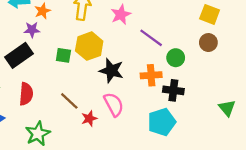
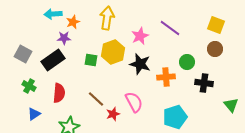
pink star: (121, 14) -> (140, 36), moved
purple line: (151, 38) -> (170, 28), moved
black star: (111, 71) -> (140, 64), moved
black cross: (173, 90) -> (204, 83), moved

